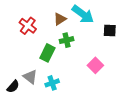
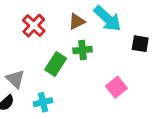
gray triangle: (30, 77) -> (15, 79), moved
cyan cross: (52, 83) -> (43, 102), moved

